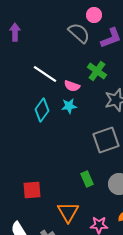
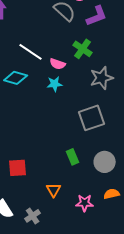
cyan diamond: (42, 110) -> (16, 78), moved, turned 70
orange triangle: (68, 212) -> (54, 190), size x0.7

